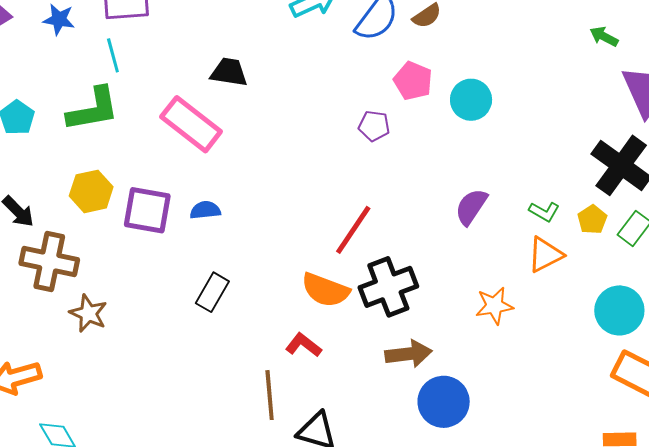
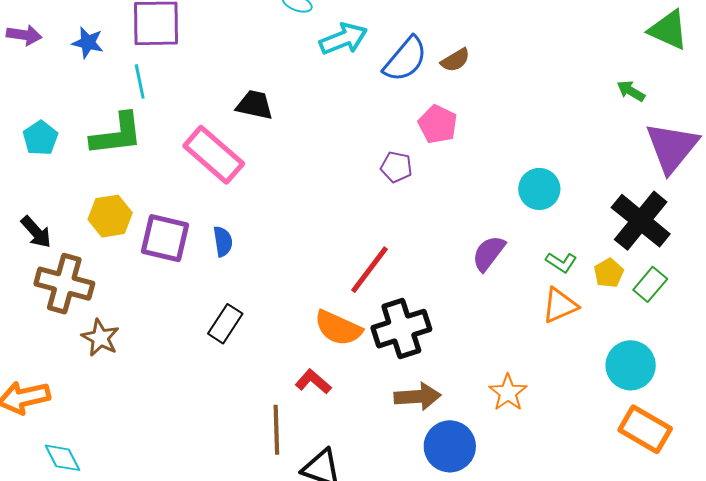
cyan circle: (471, 100) -> (539, 189), moved
blue semicircle: (205, 210) -> (223, 241), turned 84
orange star: (494, 306) -> (508, 393), moved, turned -30

